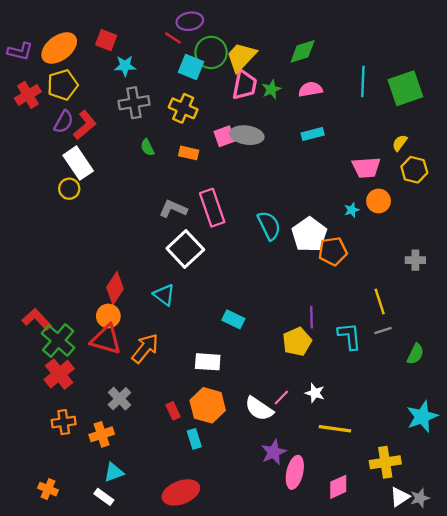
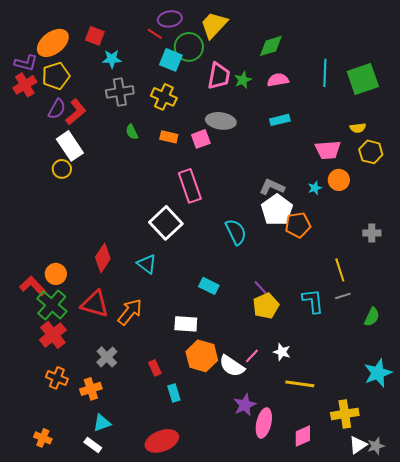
purple L-shape: (20, 51) -> (26, 63), moved
yellow trapezoid: (241, 57) -> (214, 25), moved
pink square: (224, 136) -> (201, 139), moved
yellow semicircle: (400, 143) -> (358, 128), turned -133
gray L-shape: (173, 209) -> (272, 187), moved
cyan semicircle: (269, 226) -> (236, 232), moved
orange circle: (108, 316) -> (56, 274), moved
purple line: (312, 317) -> (262, 289), moved, turned -42
orange hexagon: (208, 405) -> (202, 356), moved
orange cross: (64, 422) -> (57, 378), turned 30

